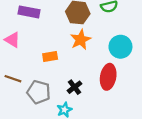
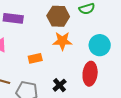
orange star: (81, 40) -> (62, 41), turned 30

